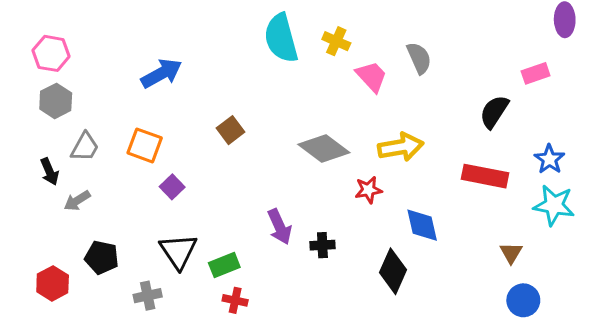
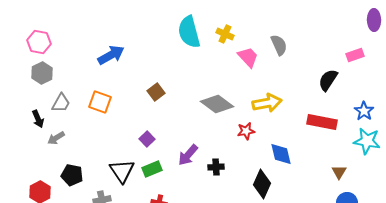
purple square: (172, 187) -> (147, 139), moved
purple arrow: (280, 227) -> (188, 155), turned 65
green rectangle: (224, 265) -> (152, 169), moved

